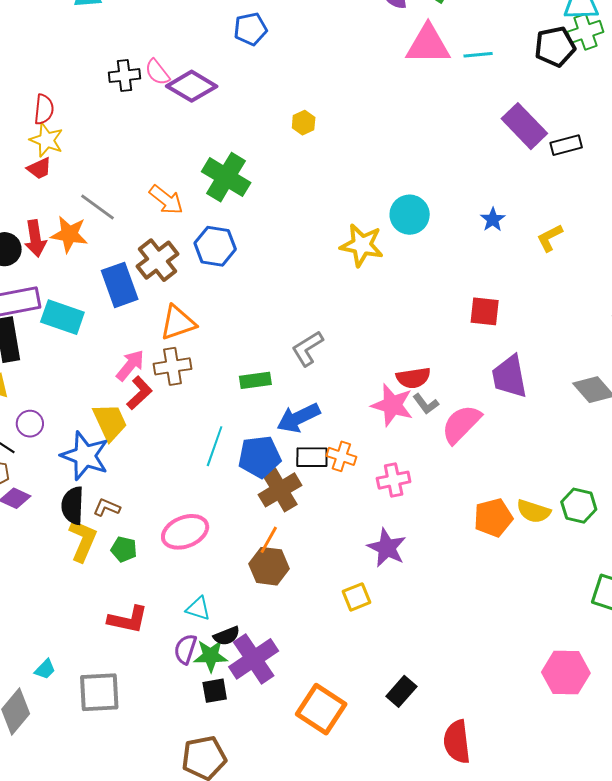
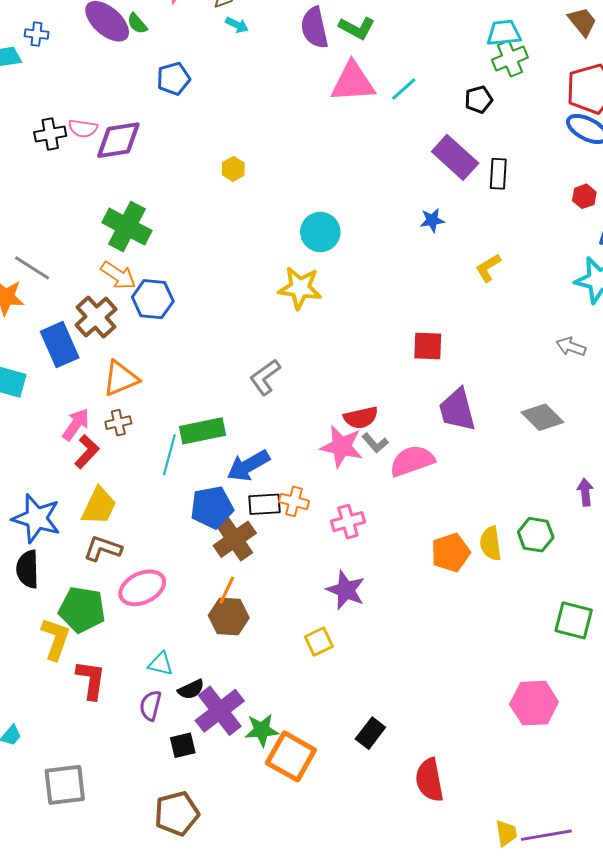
black pentagon: (555, 47) -> (479, 100), moved, size x0.7
cyan line: (478, 55) -> (404, 89), turned -32
pink semicircle: (157, 72) -> (83, 128), turned -40
purple diamond: (192, 86) -> (118, 140), turned -36
black rectangle: (566, 145) -> (498, 174), turned -68
green cross: (226, 177) -> (127, 227), moved
orange arrow: (166, 200) -> (118, 275), moved
cyan circle: (410, 215) -> (320, 232), moved
blue star: (493, 220) -> (432, 220), moved, turned 30
gray L-shape: (307, 348) -> (265, 377), moved
brown cross: (173, 366) -> (118, 423), size x0.7
green rectangle: (255, 380) -> (202, 431), size x1.4
yellow trapezoid: (110, 422) -> (99, 506), moved, turned 54
pink semicircle: (461, 424) -> (412, 461), turned 30
cyan line: (215, 446) -> (169, 455), moved
brown L-shape: (107, 507) -> (103, 549), moved, size x1.4
yellow semicircle: (534, 511) -> (491, 543), turned 68
yellow L-shape: (83, 540) -> (56, 639), moved
green pentagon: (124, 549) -> (82, 610), size x1.8
red L-shape: (128, 620) -> (91, 680), turned -90
green star: (211, 656) -> (262, 730), moved
gray square: (99, 692) -> (65, 785), moved

